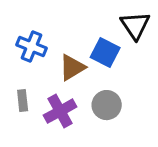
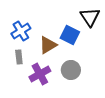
blue cross: (32, 46) -> (21, 31), turned 36
gray rectangle: (23, 101) -> (19, 57), moved

